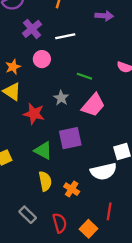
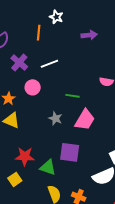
purple arrow: (104, 16) -> (89, 35), moved
red star: (34, 114) -> (25, 156), moved
purple square: (70, 138) -> (70, 152), turned 30

